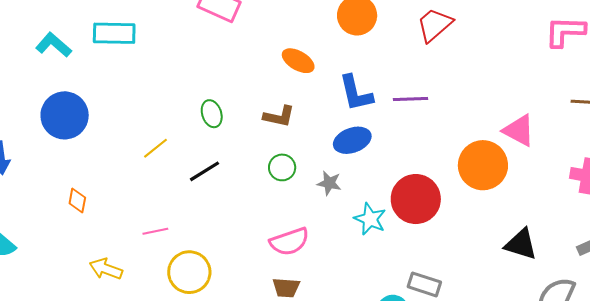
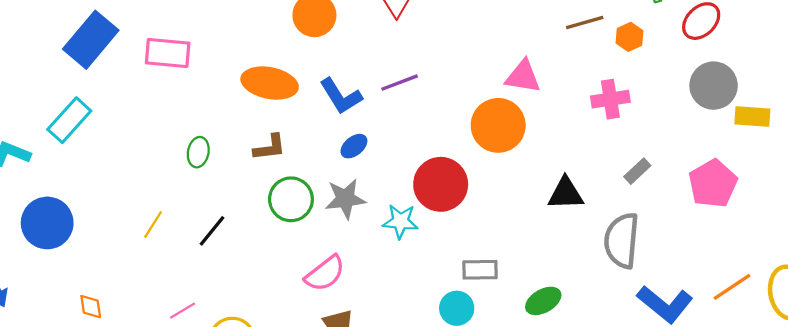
cyan rectangle: (114, 33) -> (69, 120), turned -30
orange ellipse: (298, 61) -> (270, 83), size x1.5
green ellipse: (212, 114) -> (198, 152), moved, turned 48
blue ellipse: (352, 140) -> (354, 146), size x0.7
green circle: (282, 167) -> (291, 199), size x1.5
gray star: (329, 183) -> (345, 199), size x1.5

